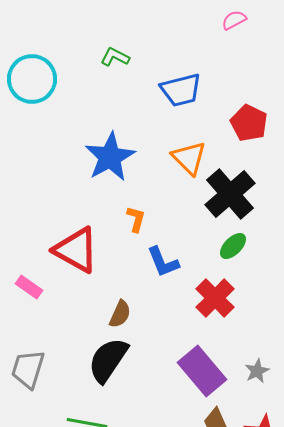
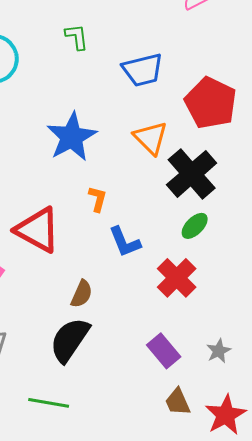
green L-shape: (115, 57) -> (77, 37), turned 56
red pentagon: (249, 123) -> (211, 103), size x1.4
purple rectangle: (202, 371) -> (164, 351), size x0.7

